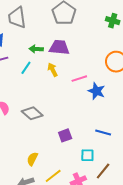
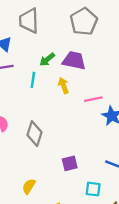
green arrow: (36, 49) -> (47, 59), turned -48
cyan line: (26, 68) -> (33, 80), turned -32
gray diamond: (32, 113) -> (34, 134), turned 60

